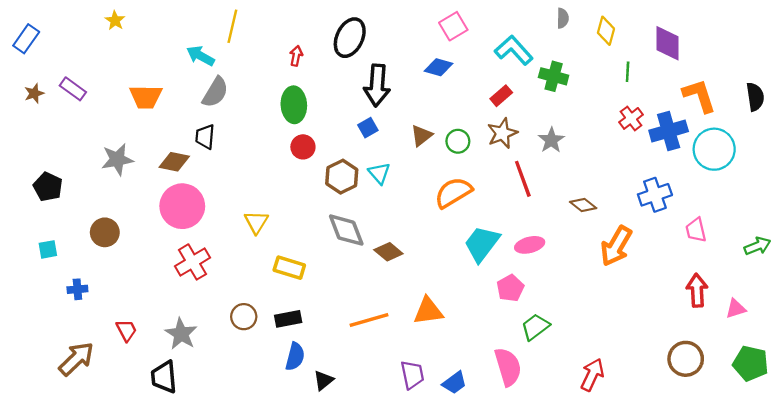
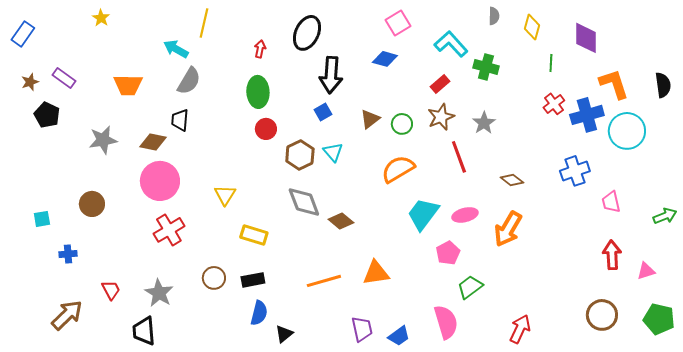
black pentagon: (48, 187) -> (47, 115), moved
orange arrow: (616, 246) -> (508, 229), moved

